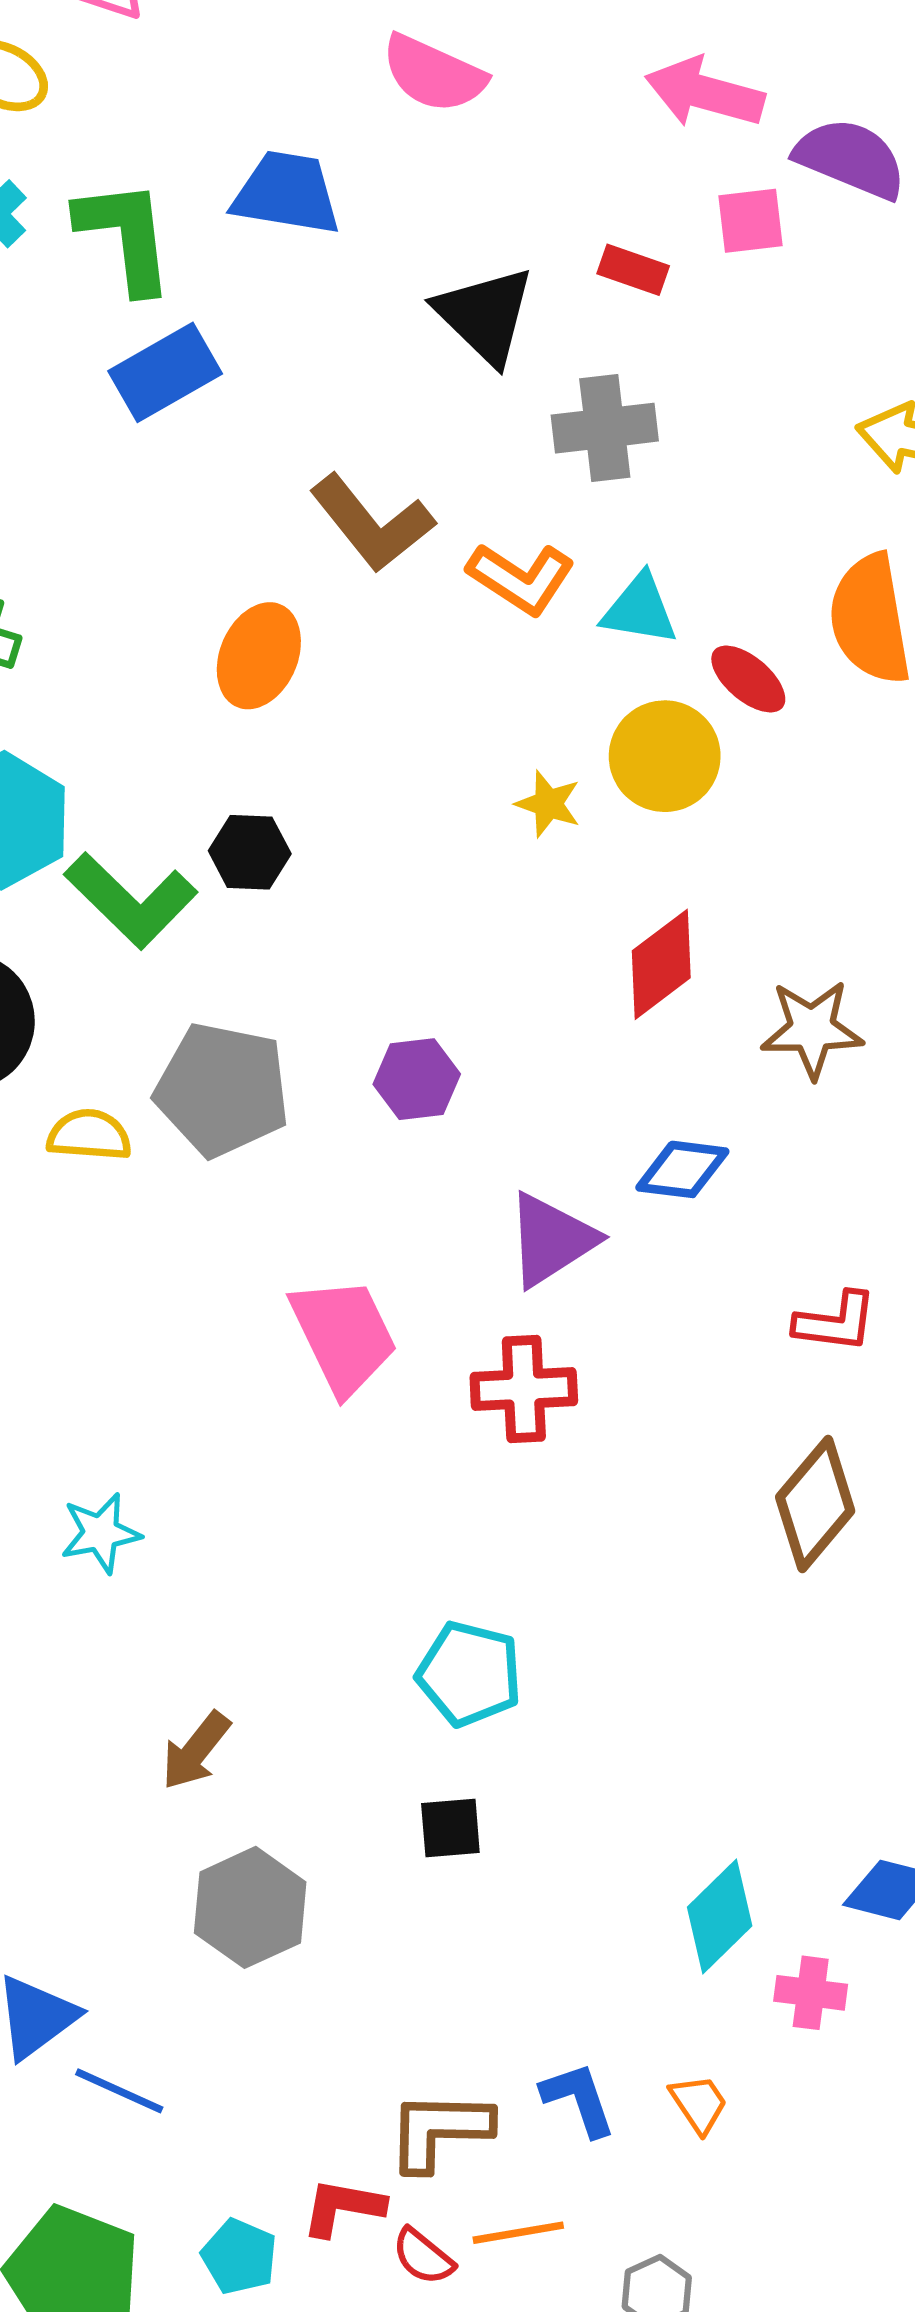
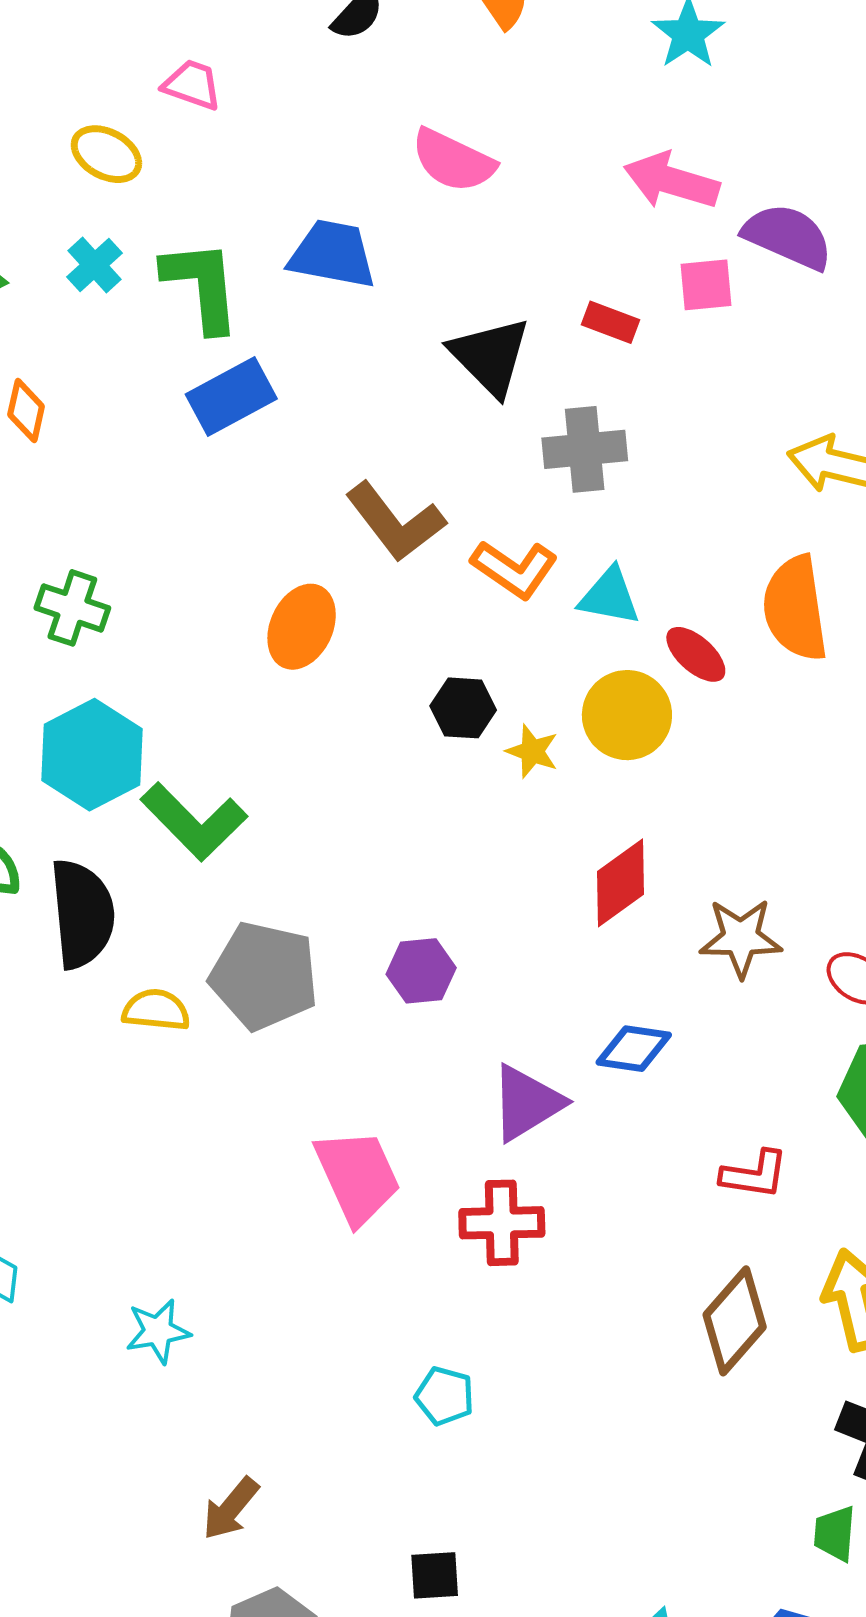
black hexagon: (250, 852) -> (463, 708), moved
cyan pentagon: (469, 1674) -> (444, 1396), moved, size x0.7

